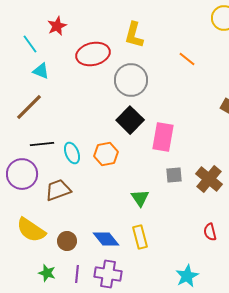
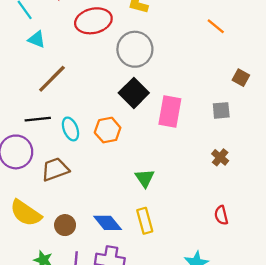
orange line: (187, 59) -> (216, 26), moved
brown line: (29, 107) -> (52, 79), moved
gray square: (174, 175) -> (221, 110), moved
brown cross: (209, 179) -> (220, 157), size x0.6

